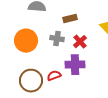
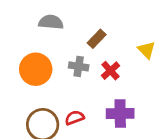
brown rectangle: (70, 19) -> (97, 39), turned -32
purple cross: (75, 65) -> (120, 114), moved

